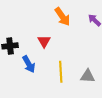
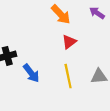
red triangle: (44, 41) -> (69, 42), moved, turned 32

